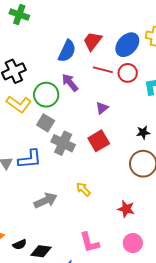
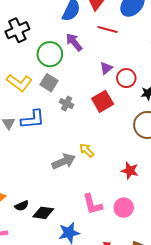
red circle: (128, 73) -> (126, 78), moved
yellow L-shape: (19, 104) -> (19, 83), moved
gray cross: (63, 143) -> (67, 104), size x0.6
gray arrow: (46, 200) -> (64, 161), moved
pink circle: (133, 243) -> (124, 208), moved

